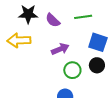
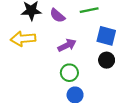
green circle: (72, 70) -> (69, 73), moved

